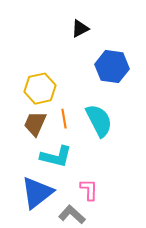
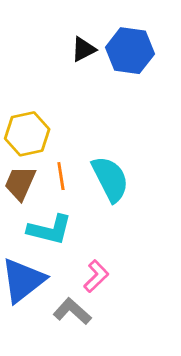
blue hexagon: (112, 67) -> (130, 51), moved
pink L-shape: (89, 190) -> (96, 276), turned 45

